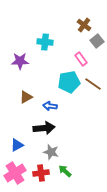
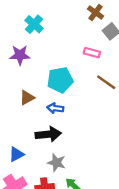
cyan cross: (45, 42) -> (34, 24), moved, turned 35
pink rectangle: (81, 59) -> (92, 53), turned -40
cyan pentagon: (69, 82) -> (60, 80), moved

